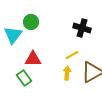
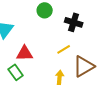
green circle: (31, 22) -> (45, 10), moved
yellow arrow: (67, 73) -> (60, 77), moved

